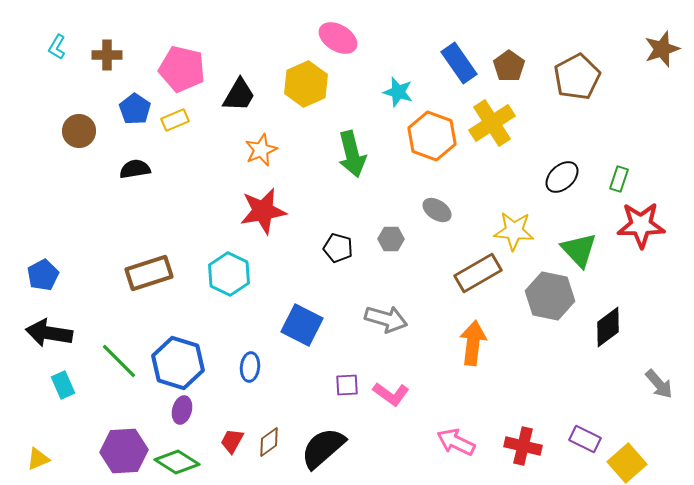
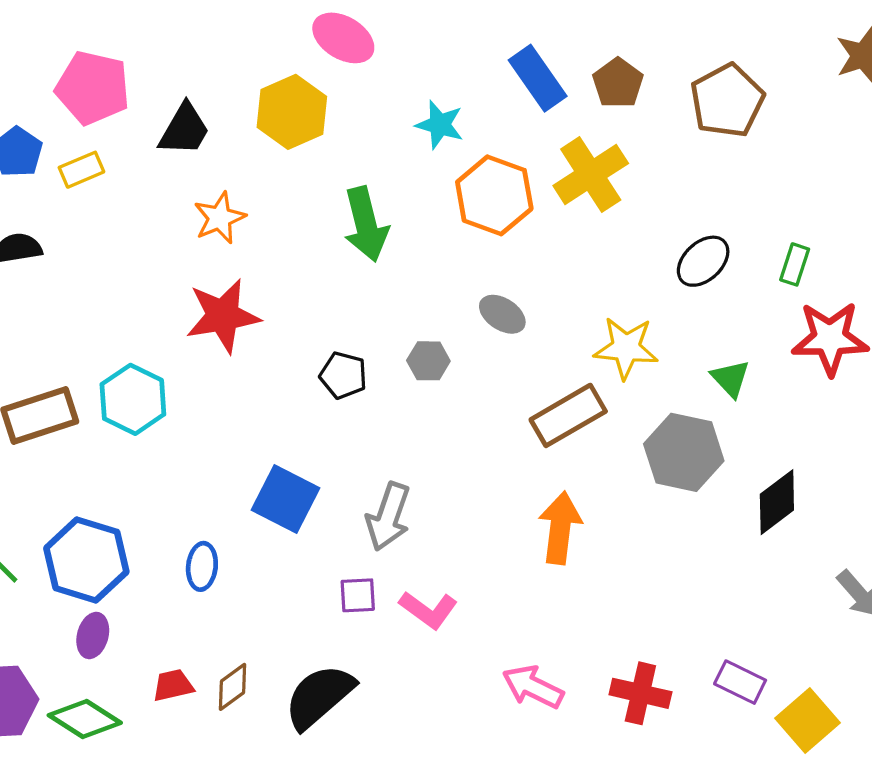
green triangle: (579, 250) -> (730, 378), size x0.7
cyan hexagon: (229, 274) -> (133, 399), moved
gray arrow: (386, 319) -> (388, 517), moved, turned 93
red trapezoid: (232, 441) -> (173, 685), turned 48

